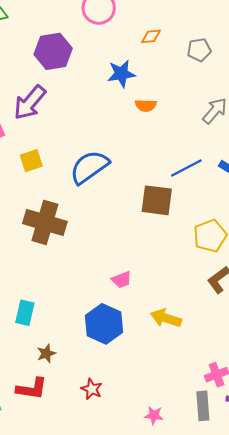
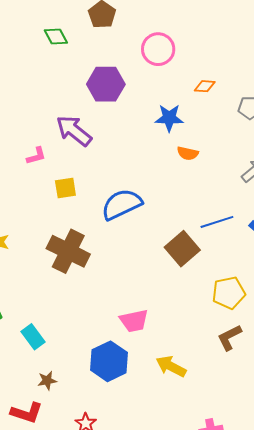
purple arrow: (30, 103) -> (74, 131), turned 78
brown square: (157, 200) -> (182, 249), turned 32
pink trapezoid: (122, 280) -> (134, 321), size x1.4
cyan rectangle: (25, 313) -> (33, 337), turned -60

